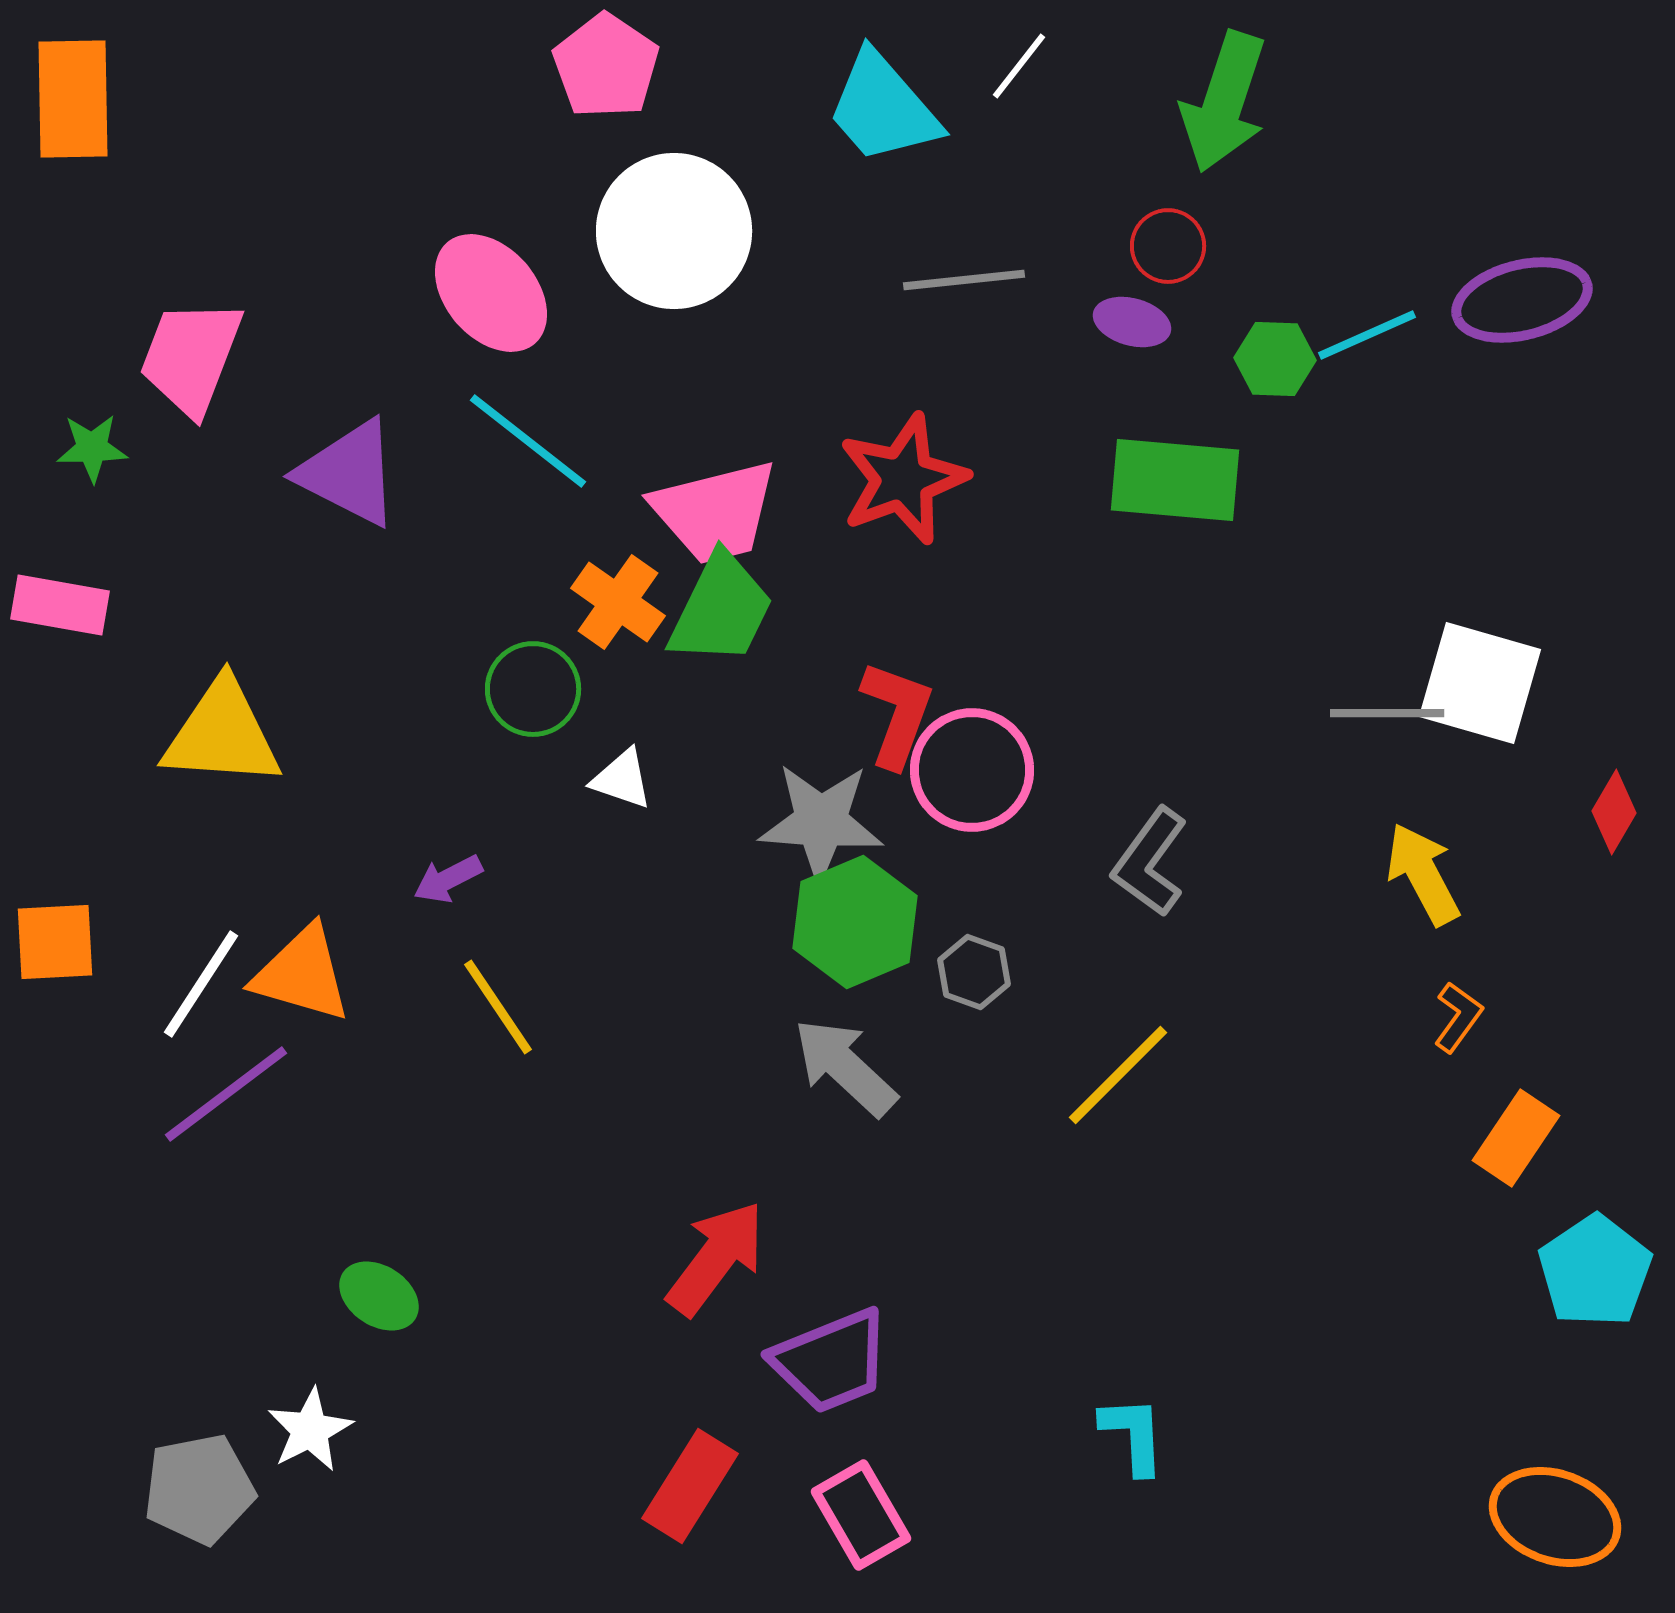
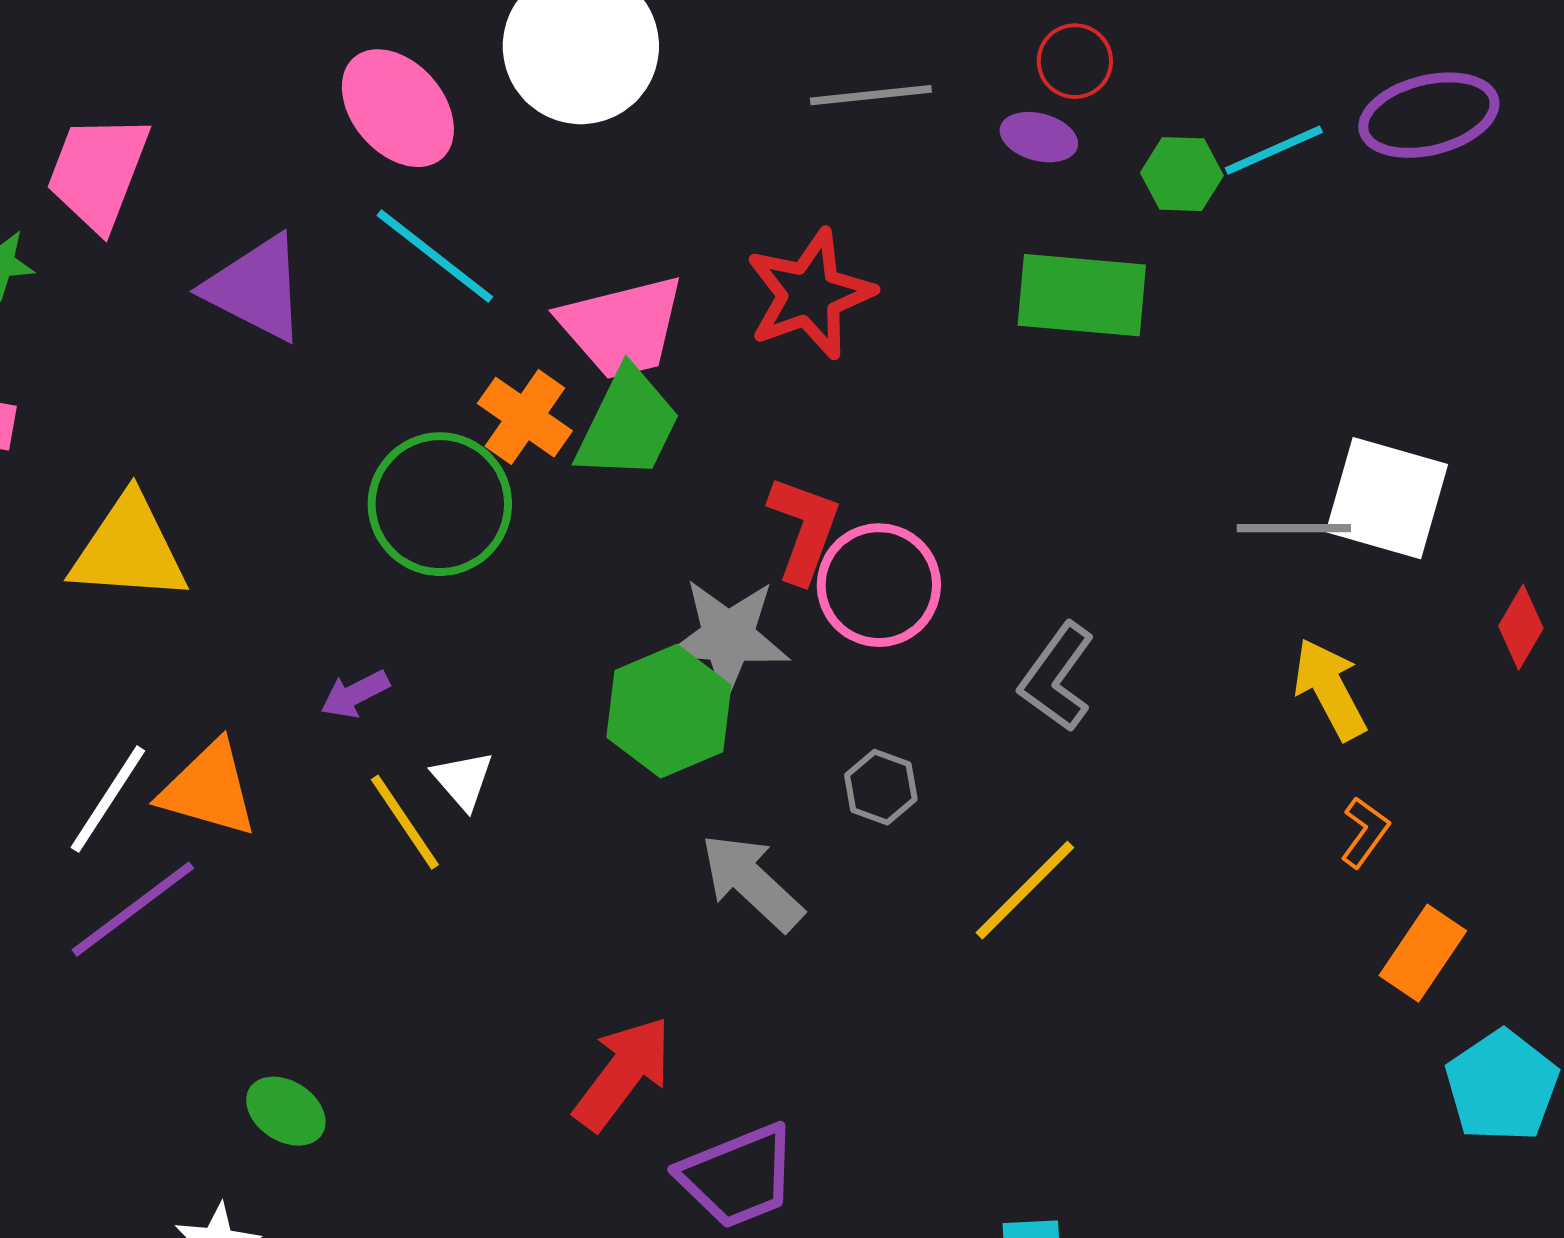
green circle: (533, 689) -> (440, 504), size x1.5
white triangle: (622, 779) -> (463, 780), moved, turned 30
green hexagon: (855, 922) -> (669, 711), moved

